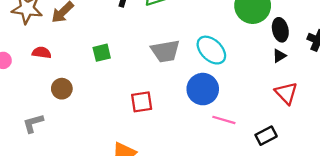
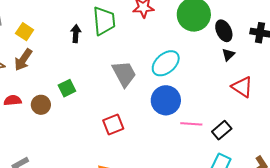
cyan ellipse: (211, 50) -> (166, 63), turned -72
gray trapezoid: (165, 51) -> (124, 74), turned -96
brown circle: (62, 89) -> (41, 105), moved
black rectangle: (266, 136) -> (222, 130), moved

